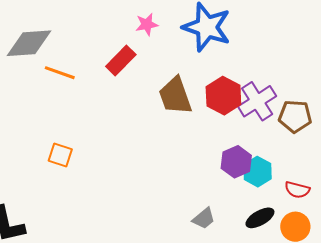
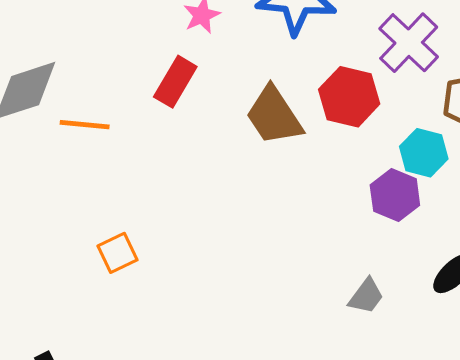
purple cross: (257, 101) -> (409, 43), moved
orange square: (60, 155) -> (117, 253), turned -30
cyan hexagon: (258, 172) -> (424, 153), moved

